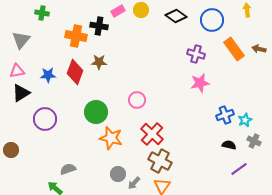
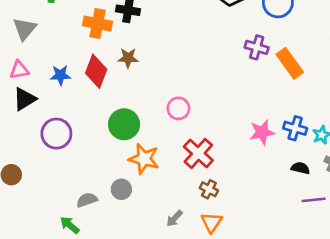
orange rectangle: (234, 49) -> (290, 63), moved
pink star: (200, 83) -> (262, 132), moved
blue cross: (225, 115) -> (295, 128), turned 36
brown cross: (160, 161) -> (209, 189), size x0.6
purple line: (239, 169) -> (314, 200), turned 30
gray circle: (118, 174) -> (121, 189), moved

